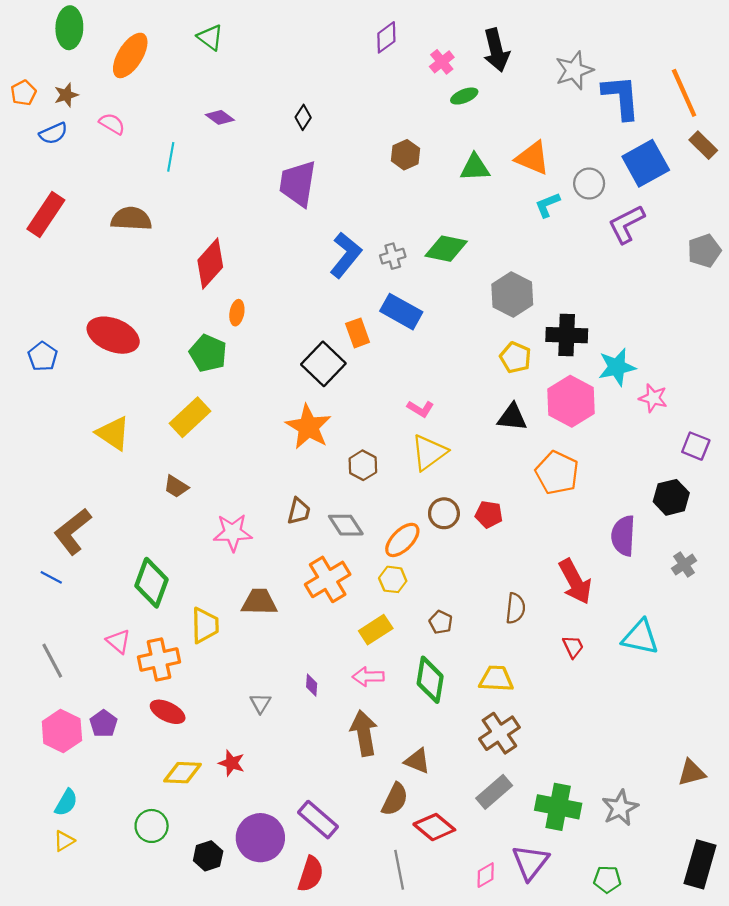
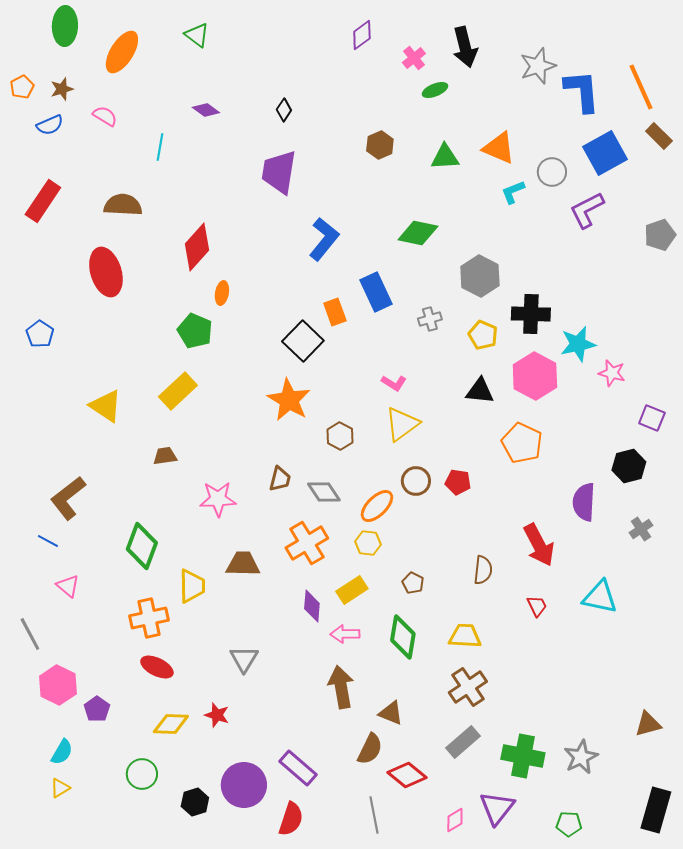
gray cross: (393, 256) -> (430, 319), moved
blue rectangle: (401, 312) -> (376, 292), turned 36
red ellipse: (113, 335) -> (106, 272), moved, turned 51
brown trapezoid: (176, 487) -> (165, 456), turned 140
pink triangle: (118, 641) -> (68, 586), moved
gray line: (52, 661) -> (30, 634), moved
purple diamond: (312, 685) -> (312, 606), moved, size x1.5
gray triangle: (260, 703) -> (244, 659), size x1.4
purple pentagon: (104, 724) -> (97, 709), moved

